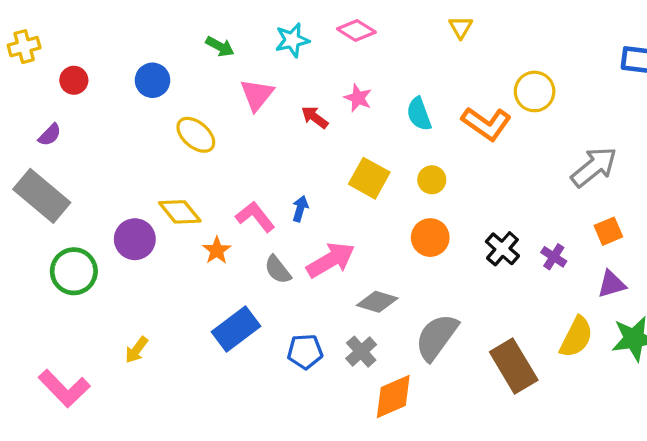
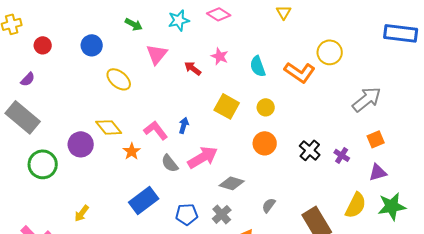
gray semicircle: (437, 337) -> (269, 205), size x0.5

